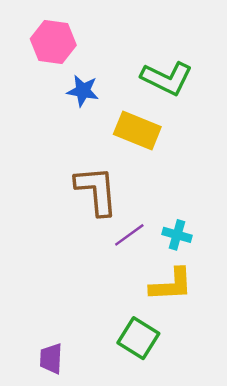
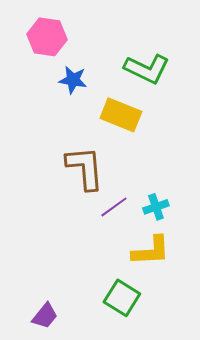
cyan cross: (177, 235) -> (156, 207), turned -35
purple trapezoid: (51, 359) -> (45, 316), turned -144

